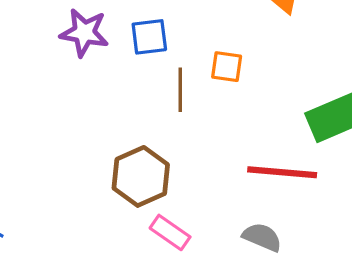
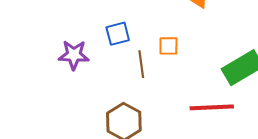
purple star: (84, 33) -> (74, 55), moved

